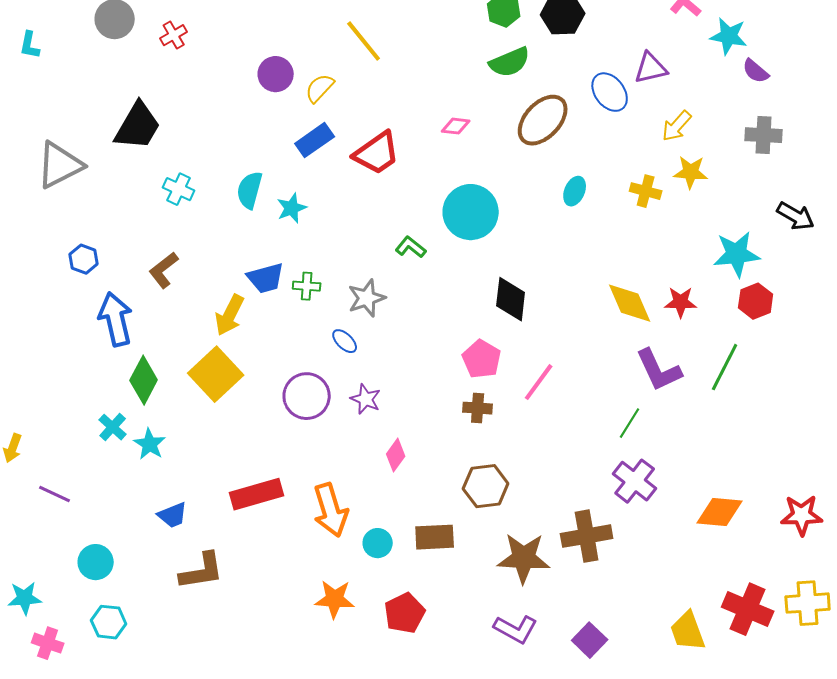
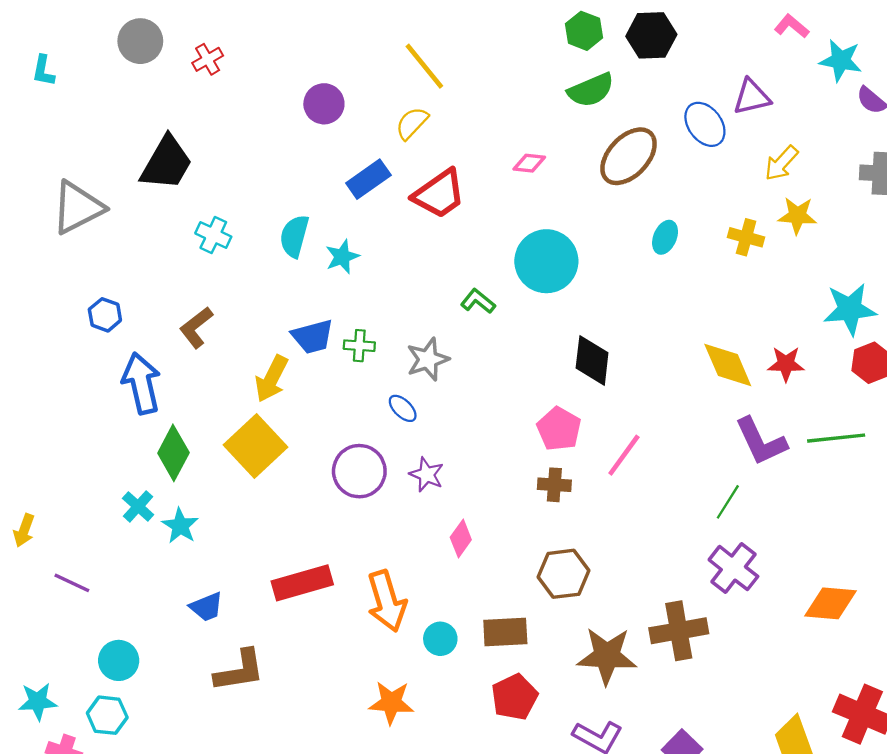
yellow semicircle: (320, 88) -> (412, 123), moved
green line: (725, 367) -> (836, 438), turned 57
red pentagon: (405, 613) -> (514, 697), moved
cyan hexagon: (109, 622) -> (107, 715), moved

